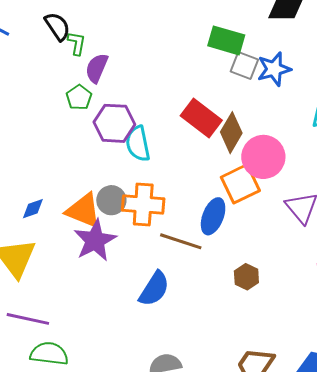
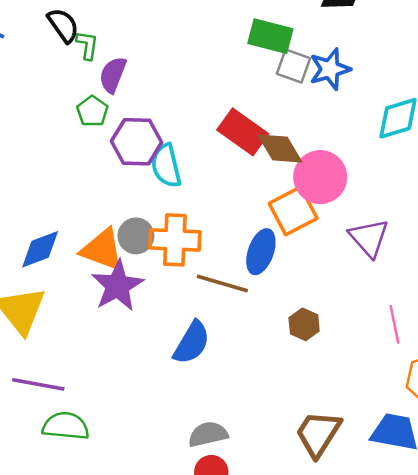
brown diamond: (231, 133) -> (280, 149), turned -60
blue diamond: (33, 209) -> (40, 249), size x1.5

